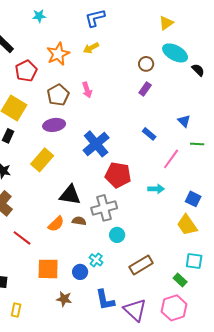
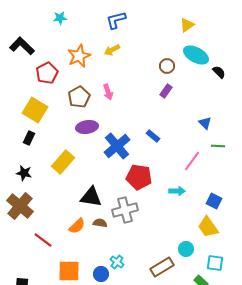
purple ellipse: (54, 125) -> (87, 127), moved
blue rectangle: (149, 134) -> (153, 136), moved
cyan circle: (117, 235) -> (186, 249), moved

